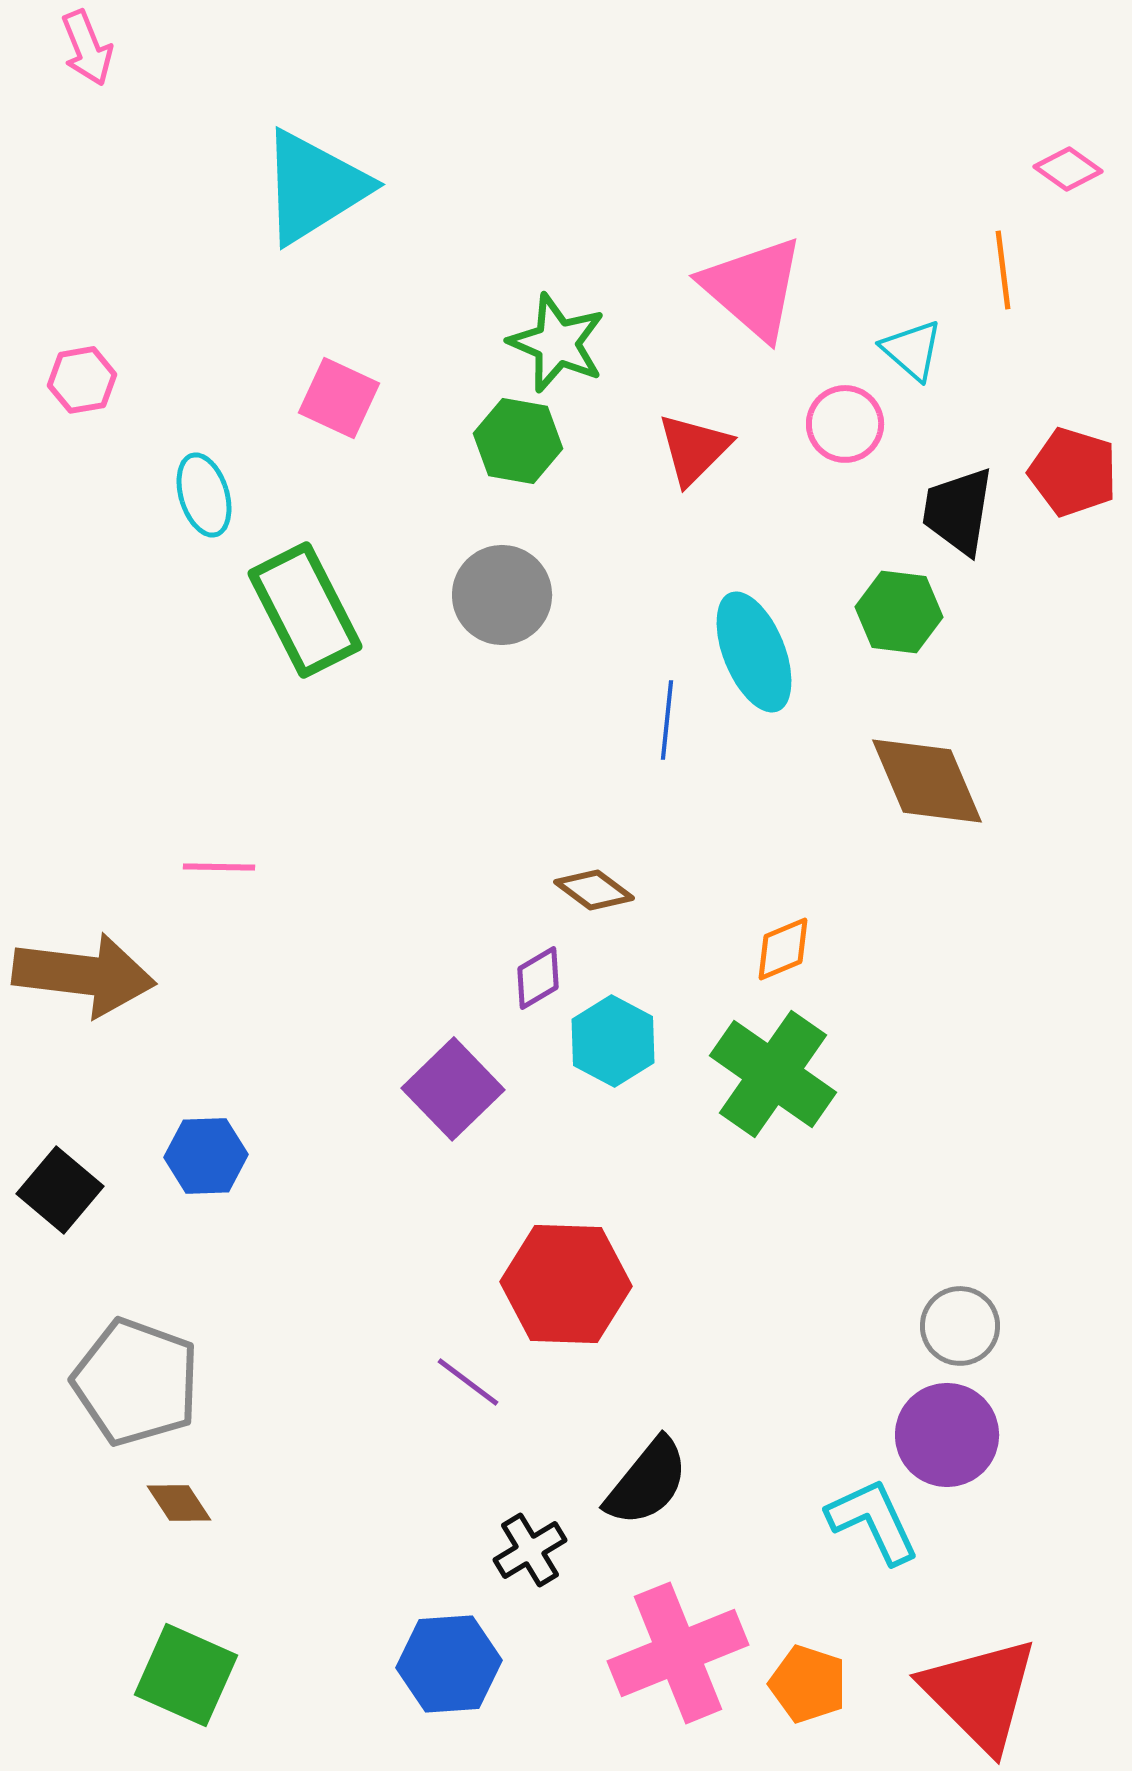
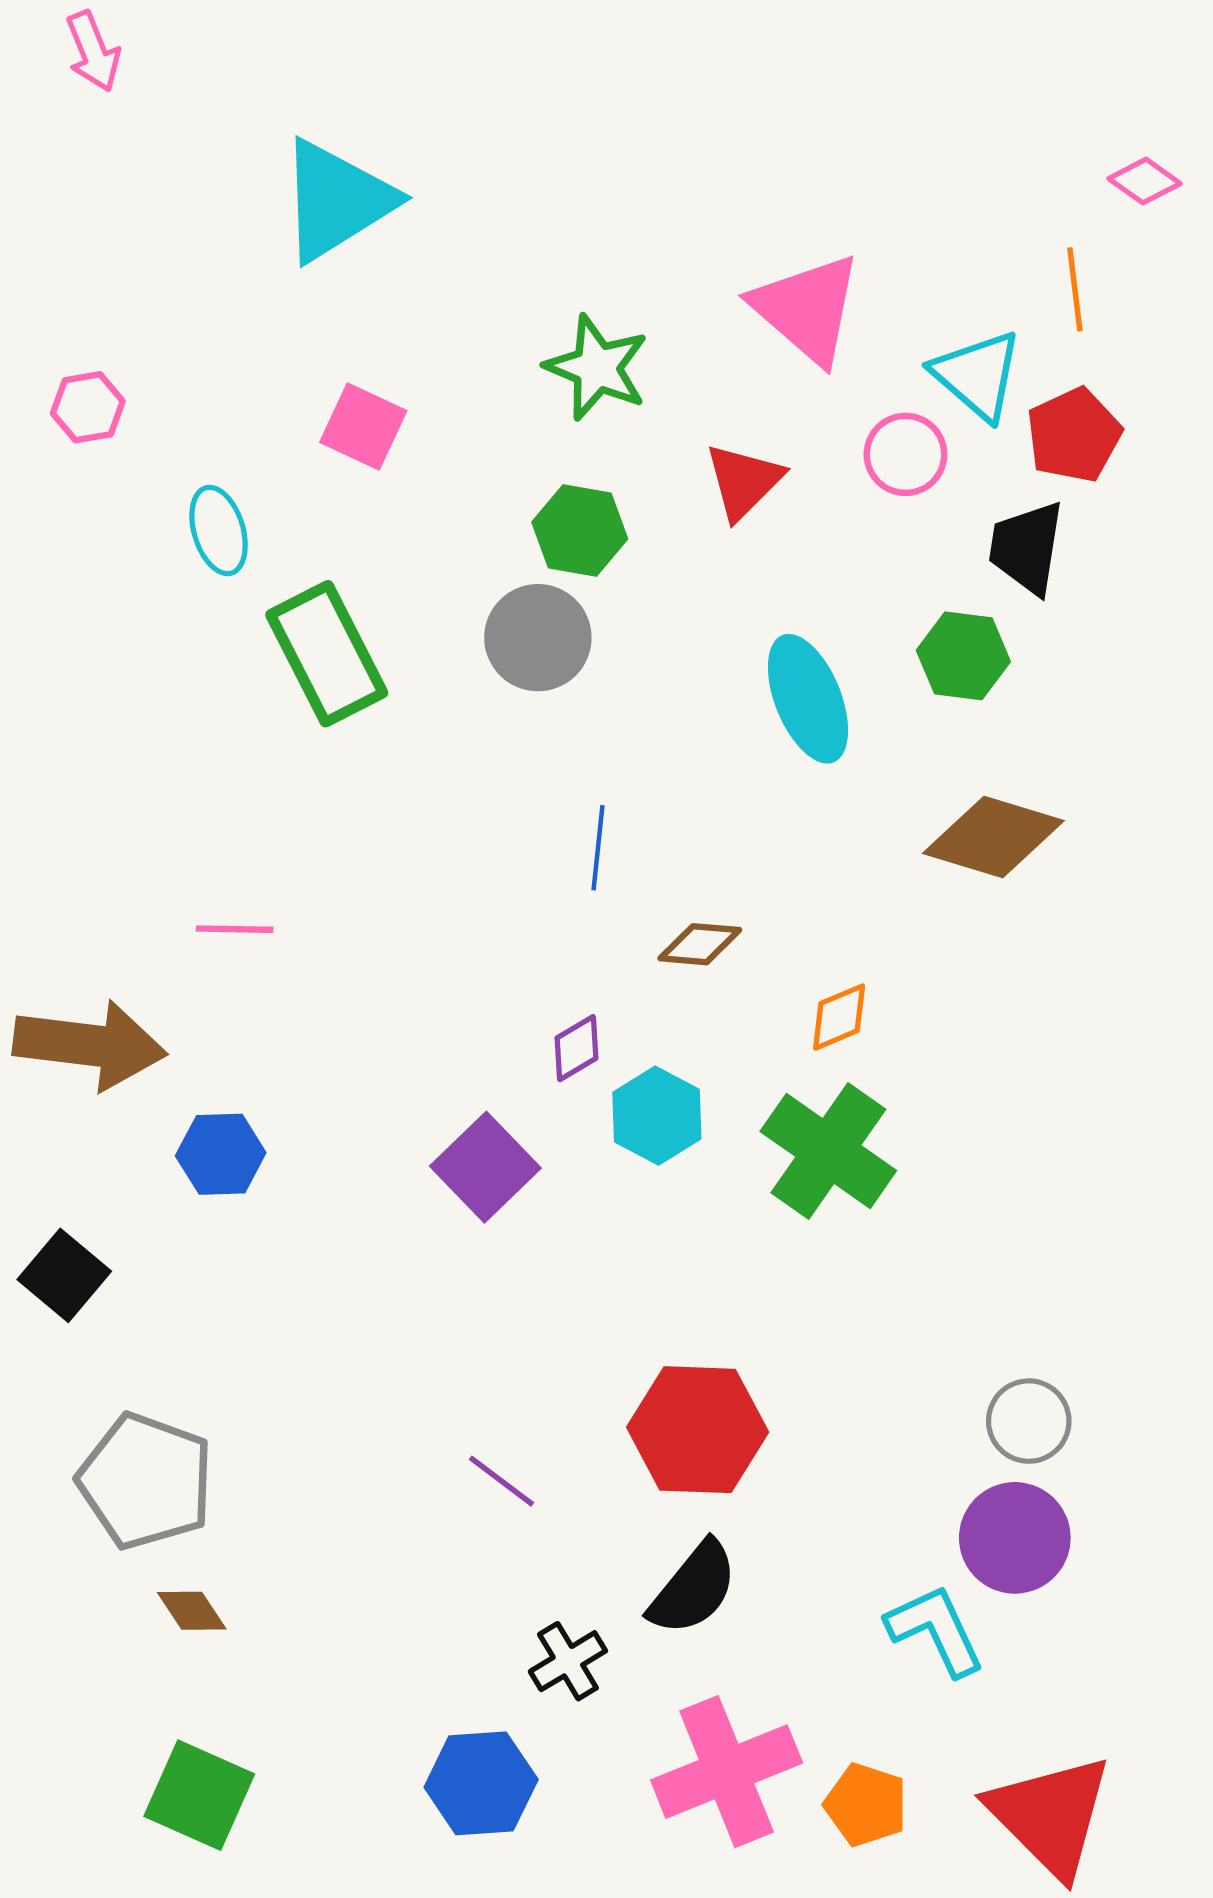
cyan triangle: (912, 350) -> (977, 375), size x1.4
green hexagon: (518, 441) -> (580, 530), moved
red pentagon: (1073, 472) -> (1074, 435), moved, turned 30
blue line: (667, 720) -> (598, 848), moved
brown diamond: (927, 781) -> (993, 837), turned -50
brown diamond: (594, 890) -> (700, 944), moved, turned -32
blue hexagon: (206, 1156) -> (221, 1154), moved
red hexagon: (566, 1284) -> (698, 1430), moved

